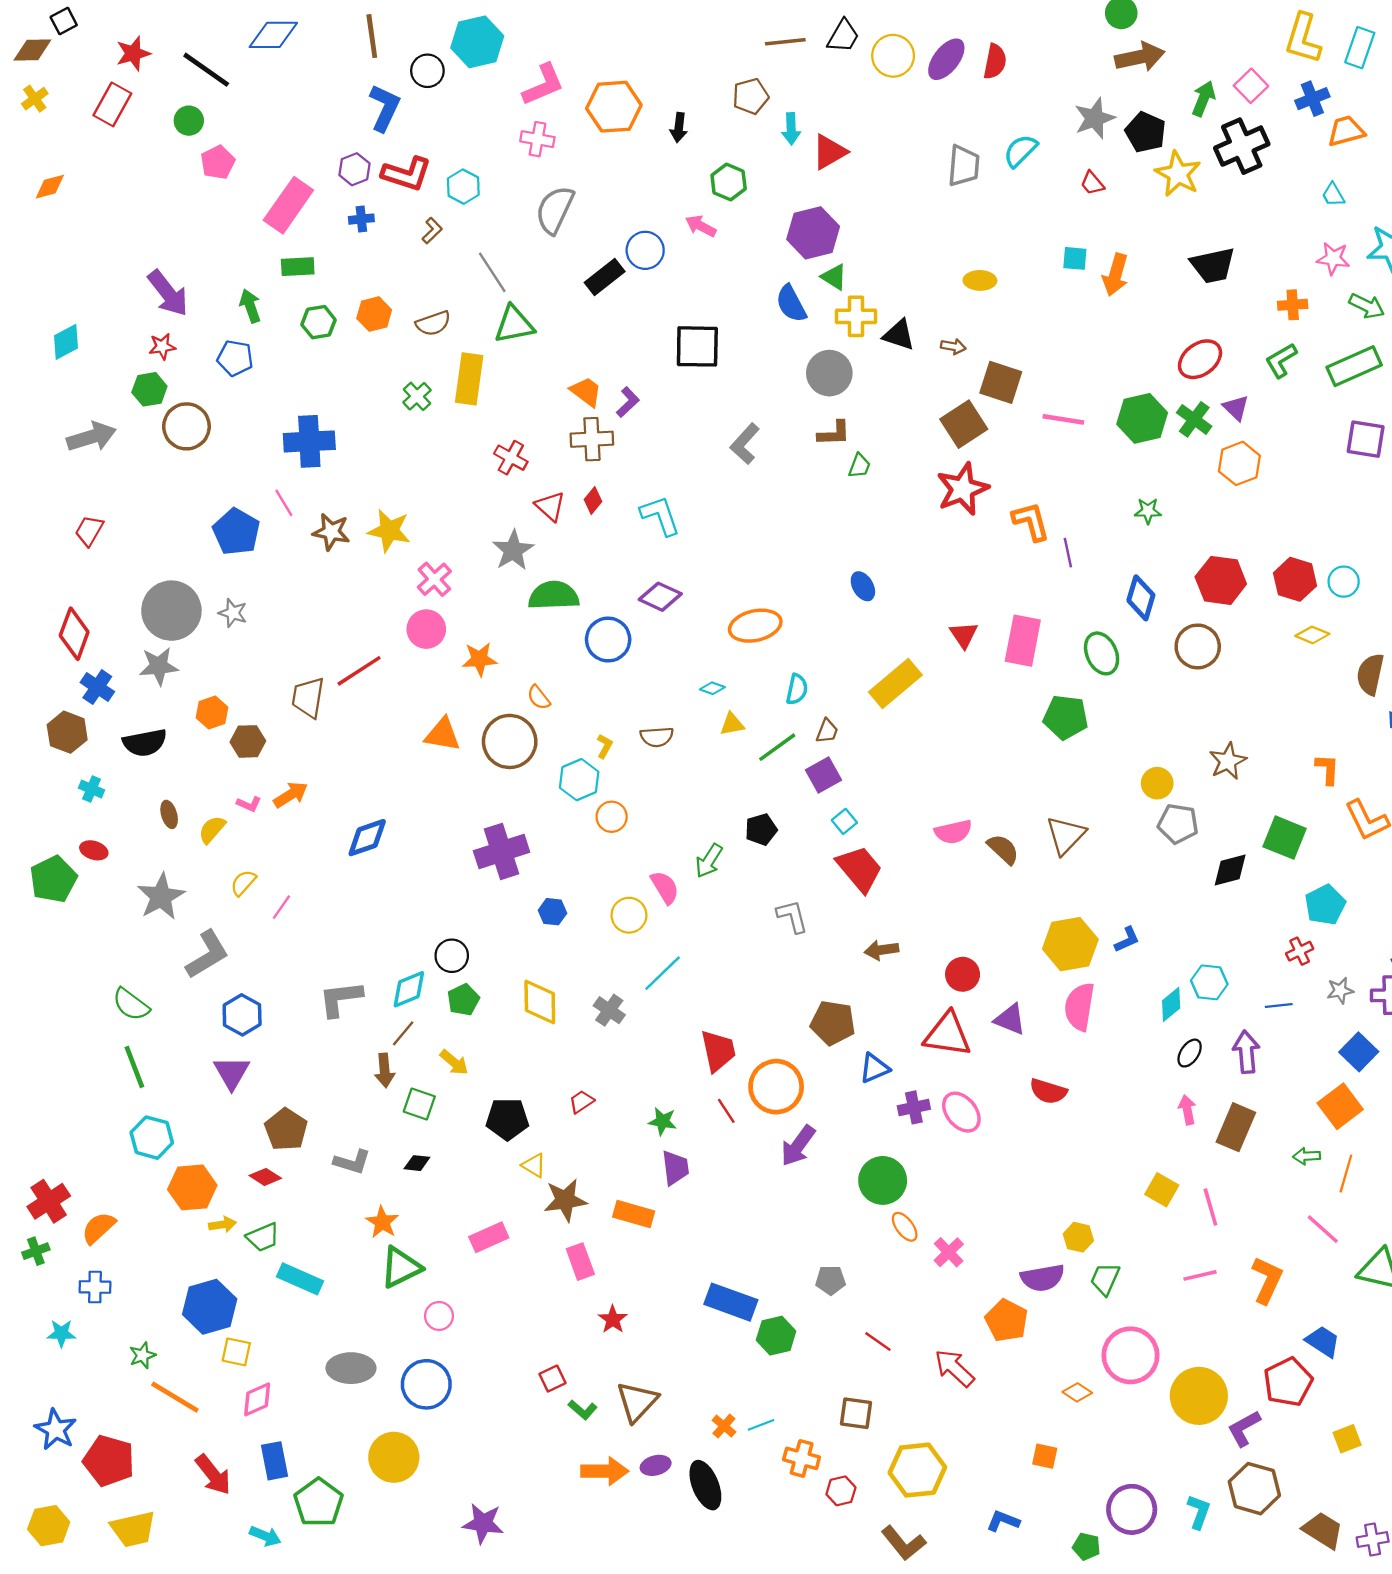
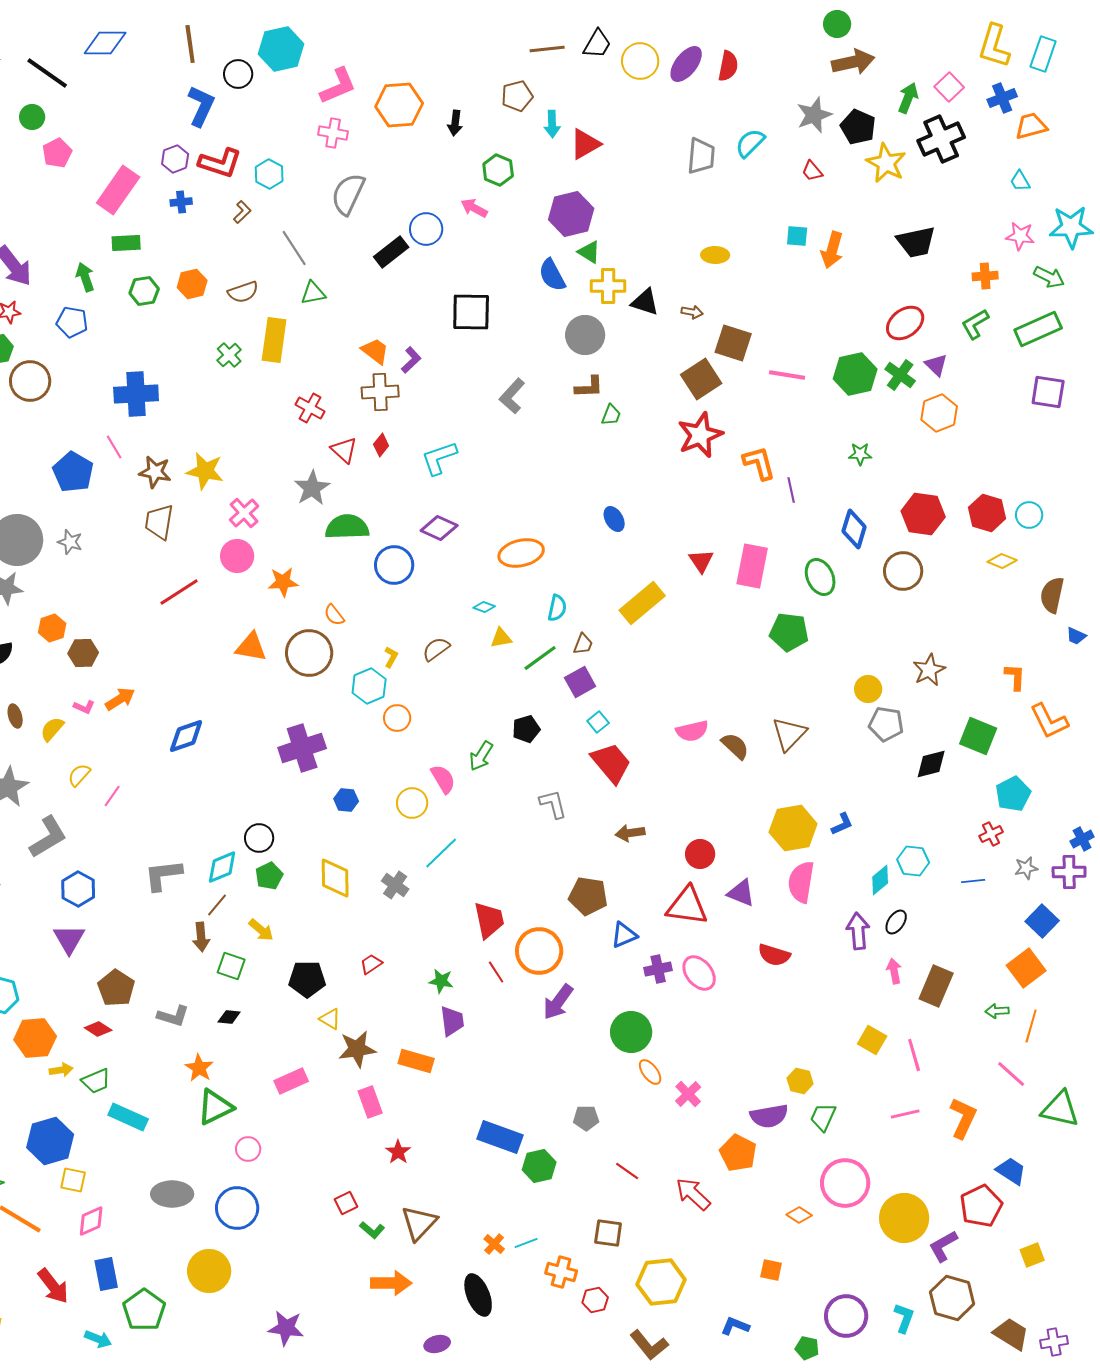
green triangle: (514, 324) -> (313, 293), size x0.7
cyan L-shape: (660, 516) -> (439, 458), turned -90
brown trapezoid: (308, 697) -> (159, 522), moved
brown semicircle: (657, 737) -> (436, 649), turned 148
purple arrow: (1246, 1052) -> (858, 931), moved
purple ellipse: (656, 1465) -> (437, 1344), moved

